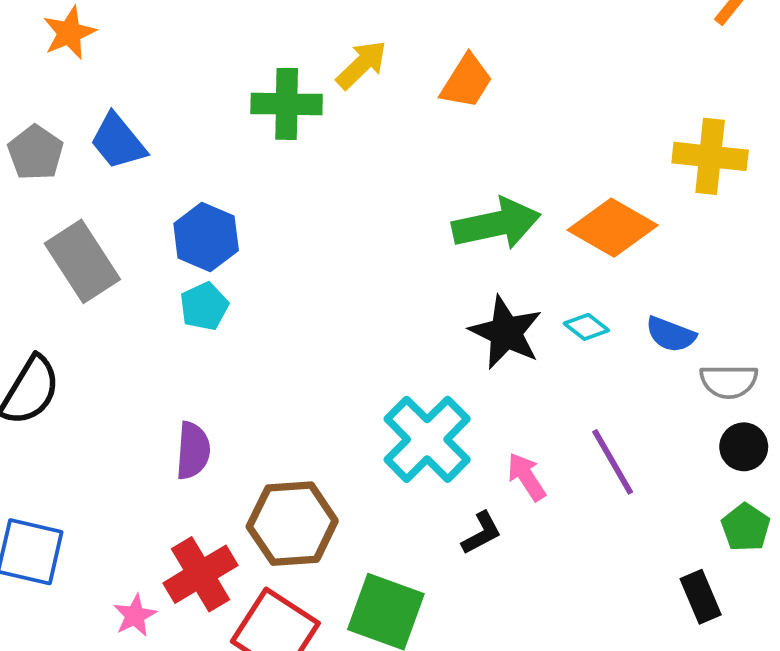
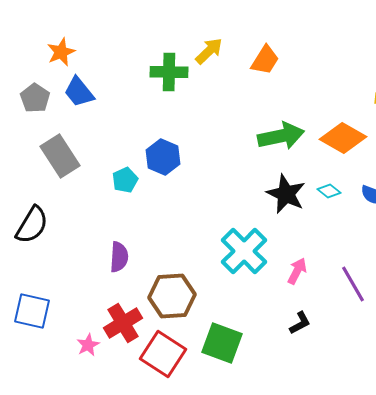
orange star: (69, 33) -> (61, 52), moved
blue hexagon: (206, 237) -> (163, 157), moved
purple line: (613, 462) -> (353, 284), moved
pink arrow: (526, 477) -> (297, 271), turned 60
black L-shape: (481, 533) -> (300, 323), moved

